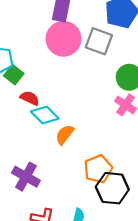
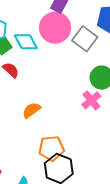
cyan diamond: (45, 115) -> (26, 42), moved

